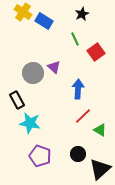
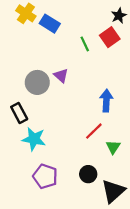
black star: (82, 14) -> (119, 16), moved
red square: (96, 52) -> (110, 37), moved
blue arrow: (78, 89) -> (106, 101), moved
green triangle: (100, 130) -> (113, 147), turned 32

